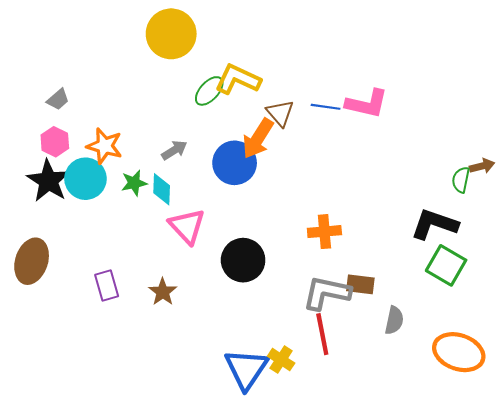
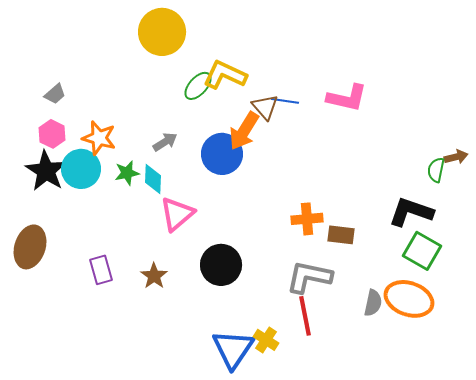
blue line: (326, 107) -> (285, 101), moved
pink triangle: (187, 226) -> (177, 214), turned 33
black circle: (243, 260) -> (221, 265), moved
brown rectangle: (360, 284) -> (341, 235), moved
orange ellipse: (459, 352) -> (409, 299), moved

